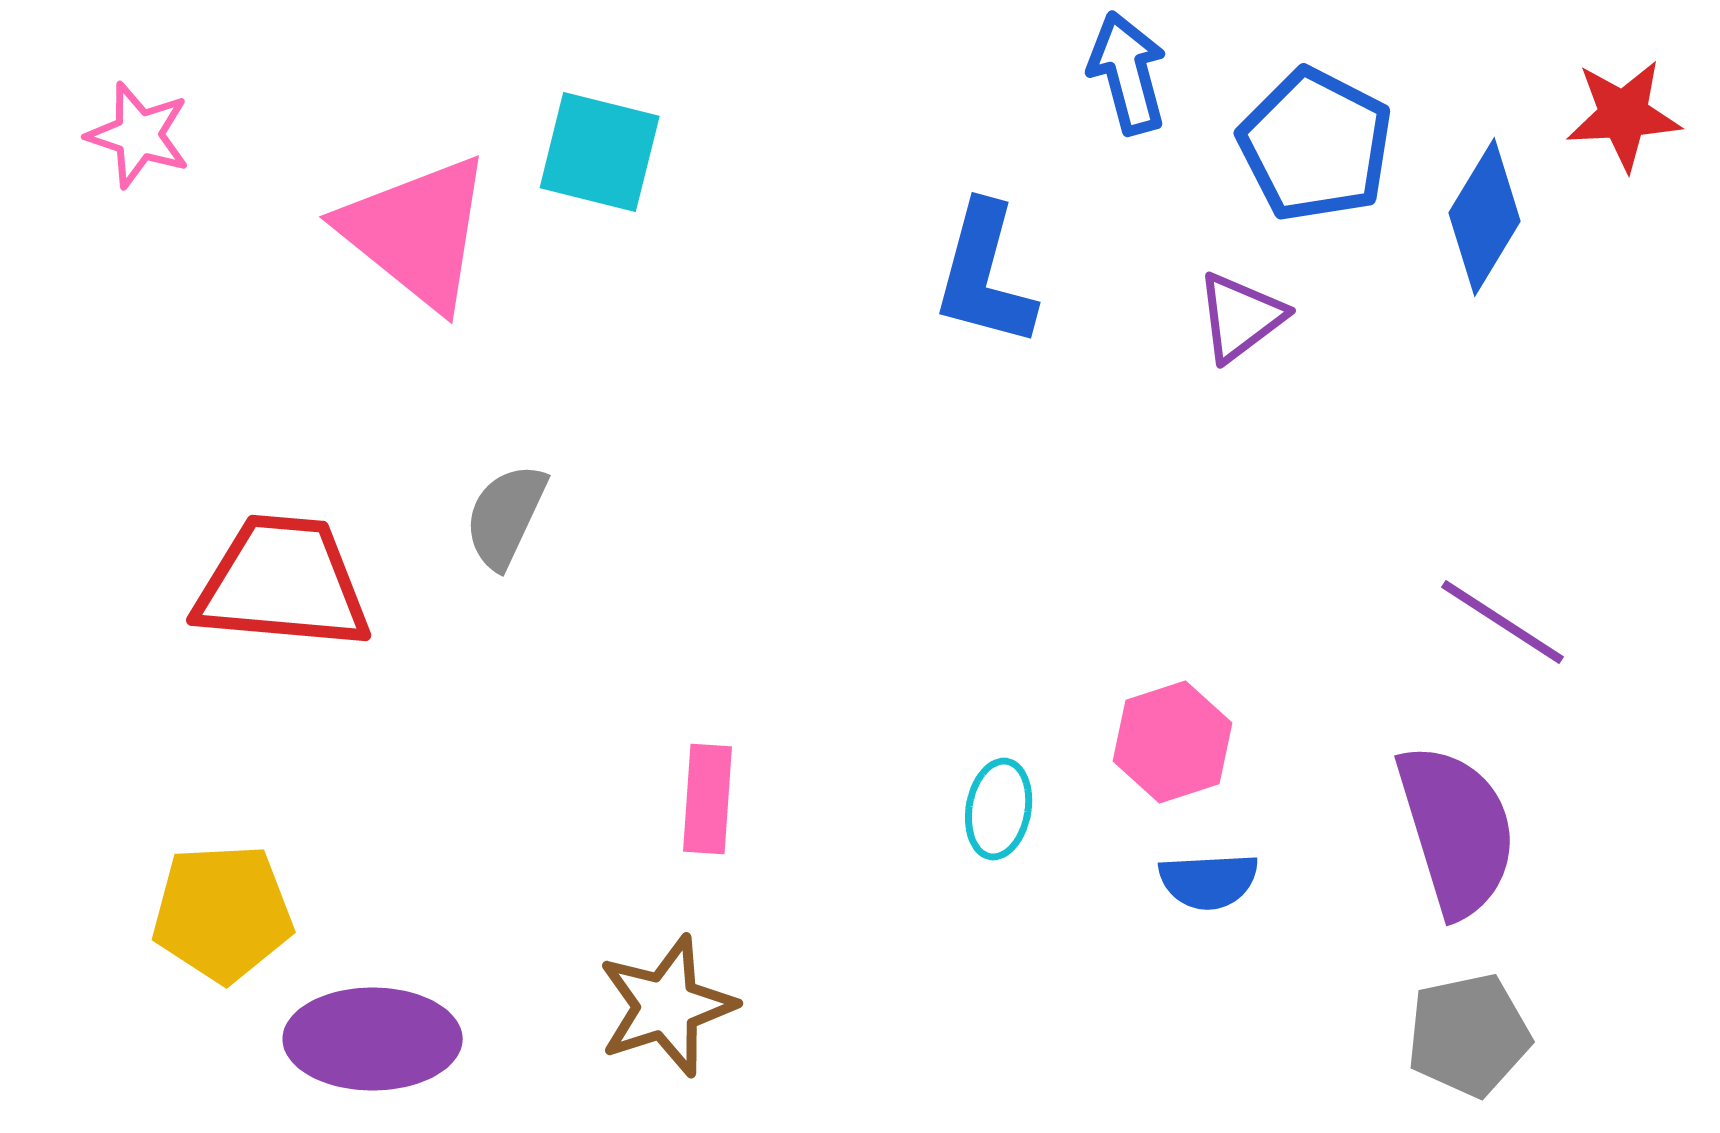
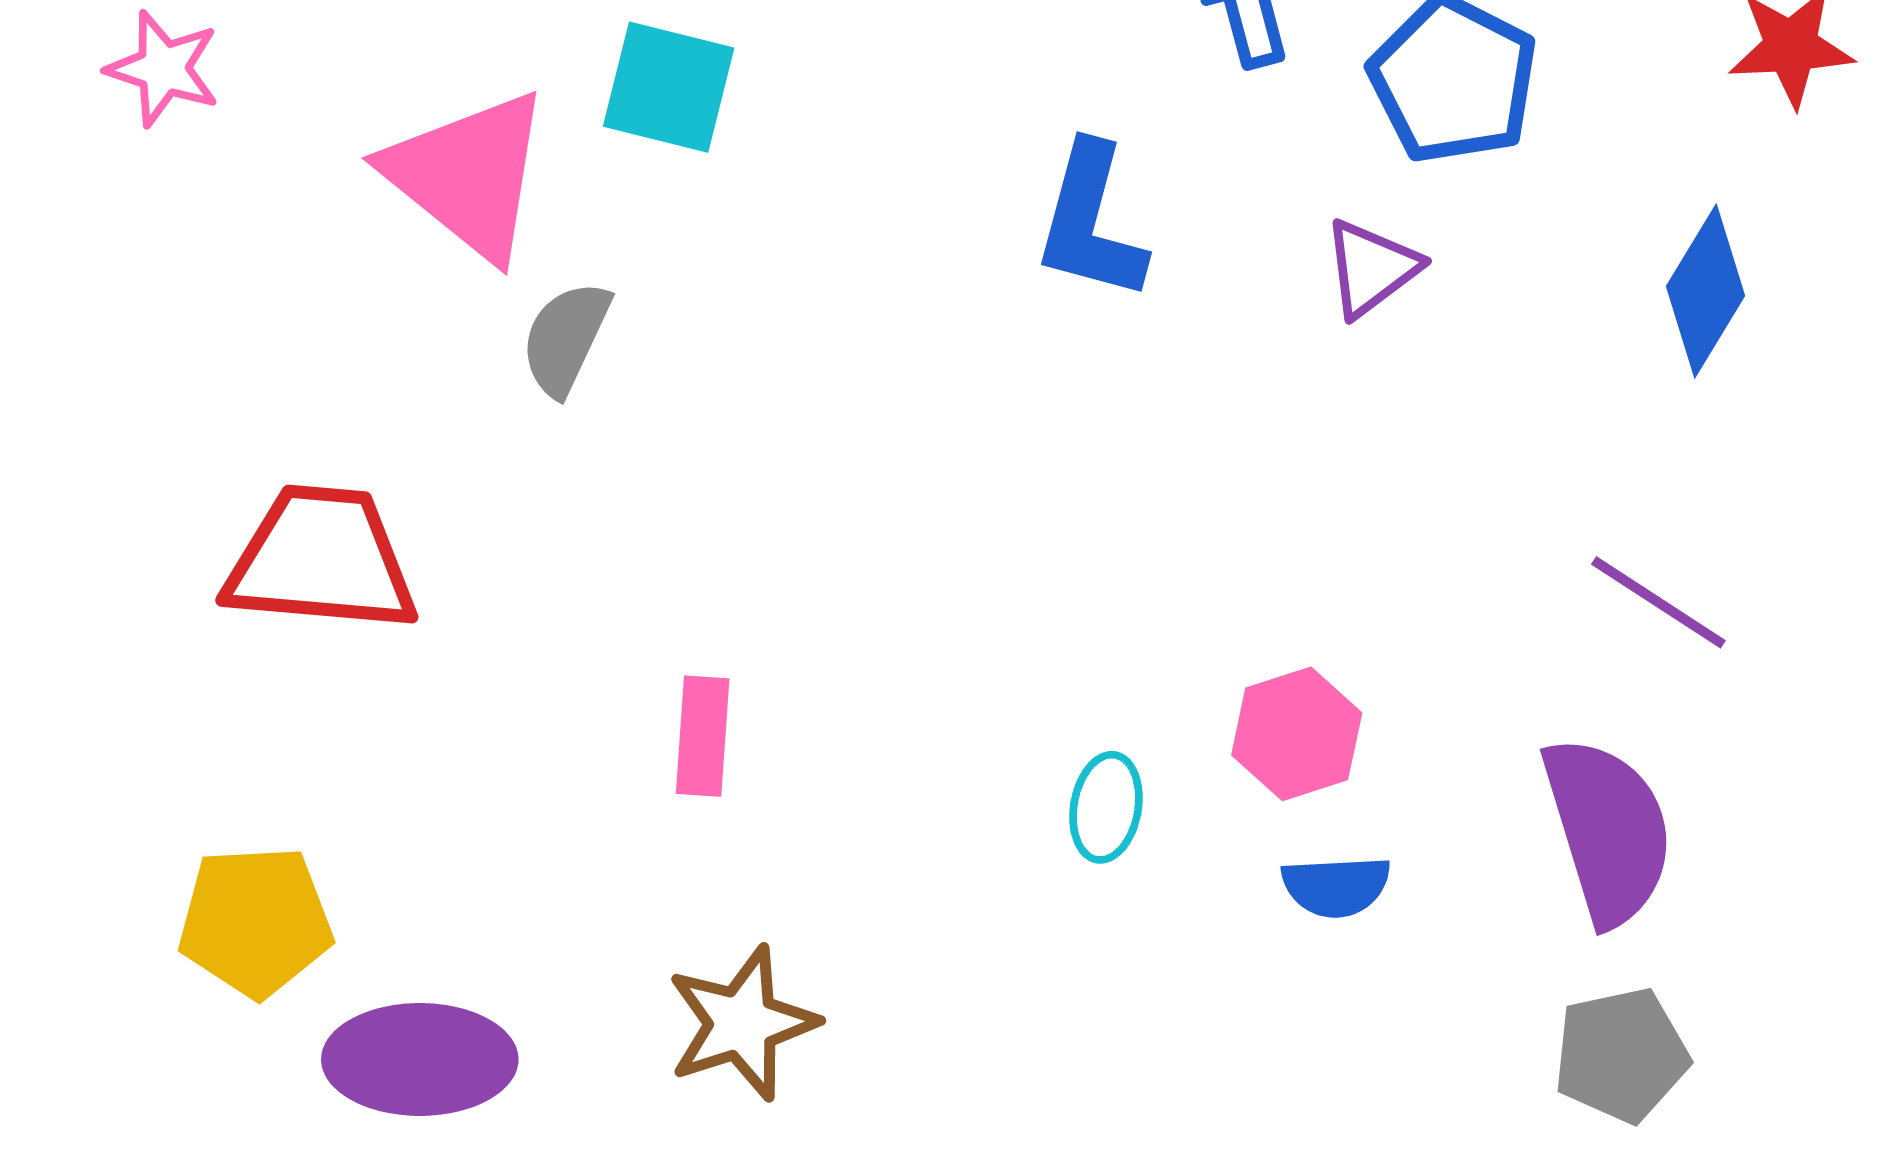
blue diamond: (1485, 217) -> (1706, 291), moved
gray semicircle: (506, 516) -> (566, 338), moved
pink rectangle: (708, 799) -> (703, 736), moved

